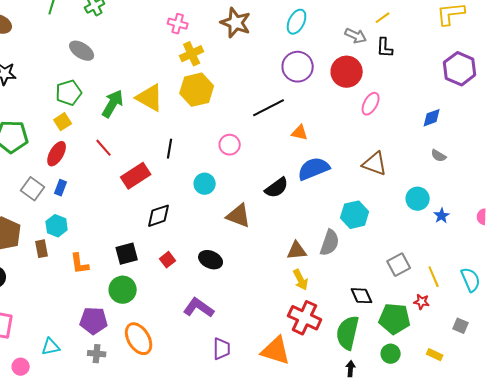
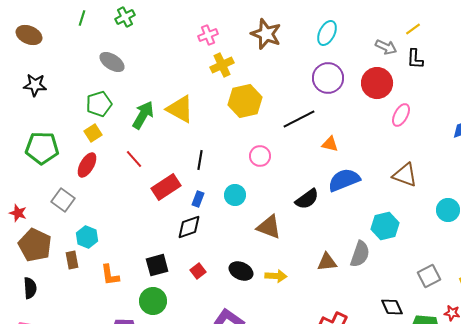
pink cross: (178, 24) -> (208, 35), turned -36
yellow hexagon: (197, 90) -> (245, 101), moved
blue rectangle: (61, 188) -> (198, 199), moved
yellow arrow: (301, 280) -> (276, 276), moved, turned -60

